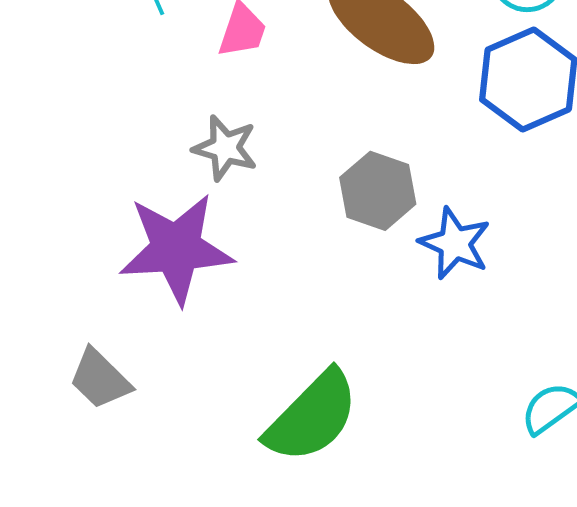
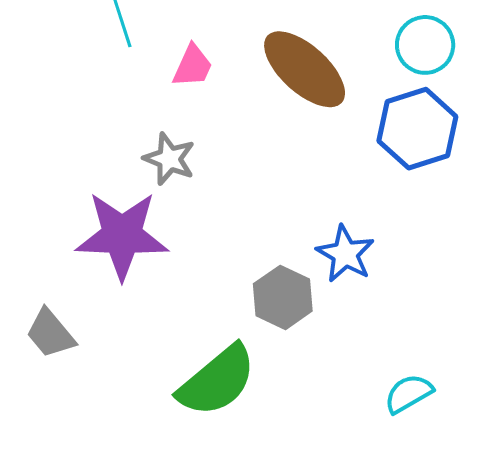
gray hexagon: (378, 191) -> (283, 297), moved

